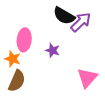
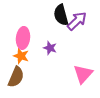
black semicircle: (64, 16) -> (61, 15), turned 45
orange star: (13, 59) -> (21, 56), moved

